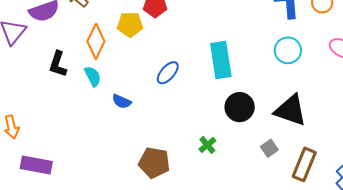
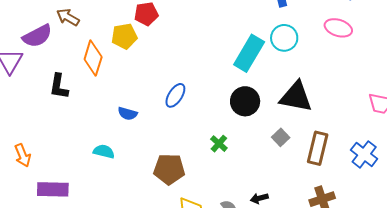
cyan rectangle: (221, 60) -> (249, 53), moved, turned 48
blue ellipse: (168, 73) -> (175, 95), moved
cyan semicircle: (93, 76) -> (104, 151), moved, turned -40

